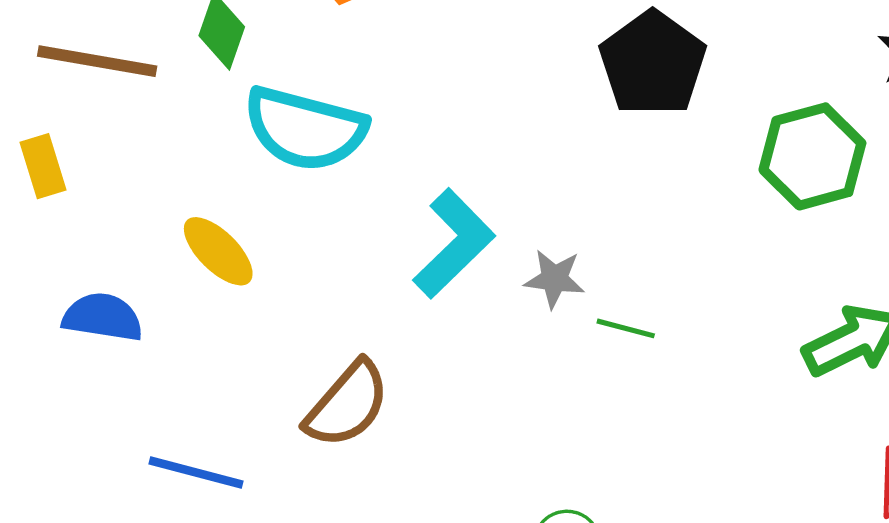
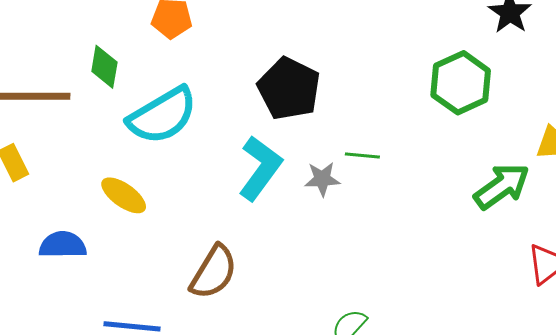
black pentagon: (653, 63) -> (289, 89), moved
cyan semicircle: (305, 129) -> (162, 116), turned -36
green line: (626, 328) -> (362, 155), moved

